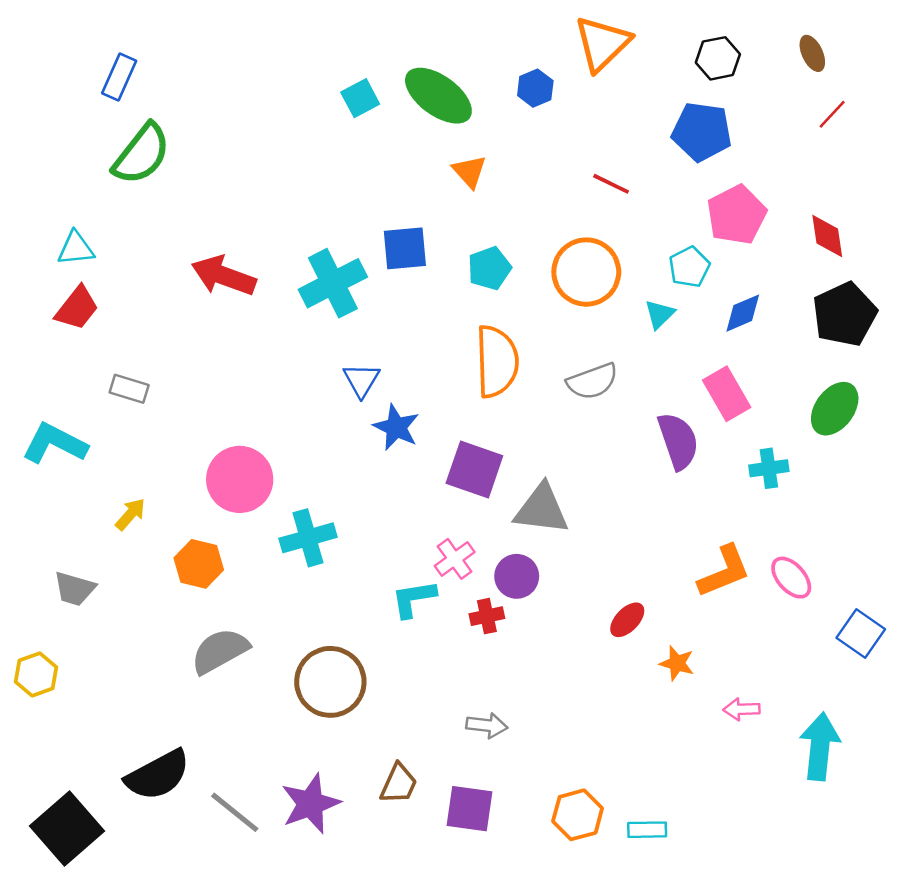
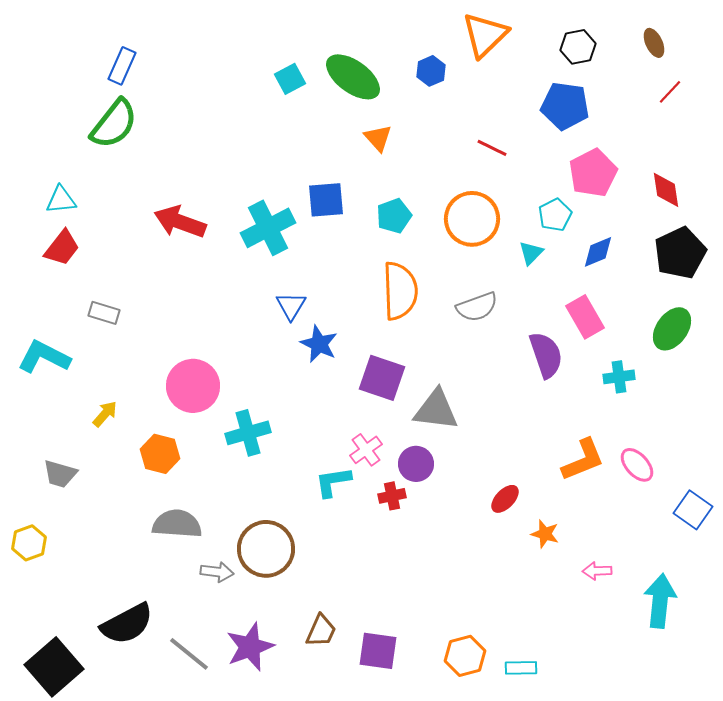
blue rectangle: (119, 77) -> (122, 66), moved
gray semicircle: (220, 651) -> (177, 524), turned 33
gray arrow: (487, 725) -> (217, 572), moved

